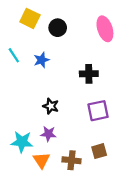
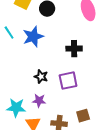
blue star: (42, 60) -> (33, 37), size x1.5
purple square: (98, 111) -> (68, 81), moved

